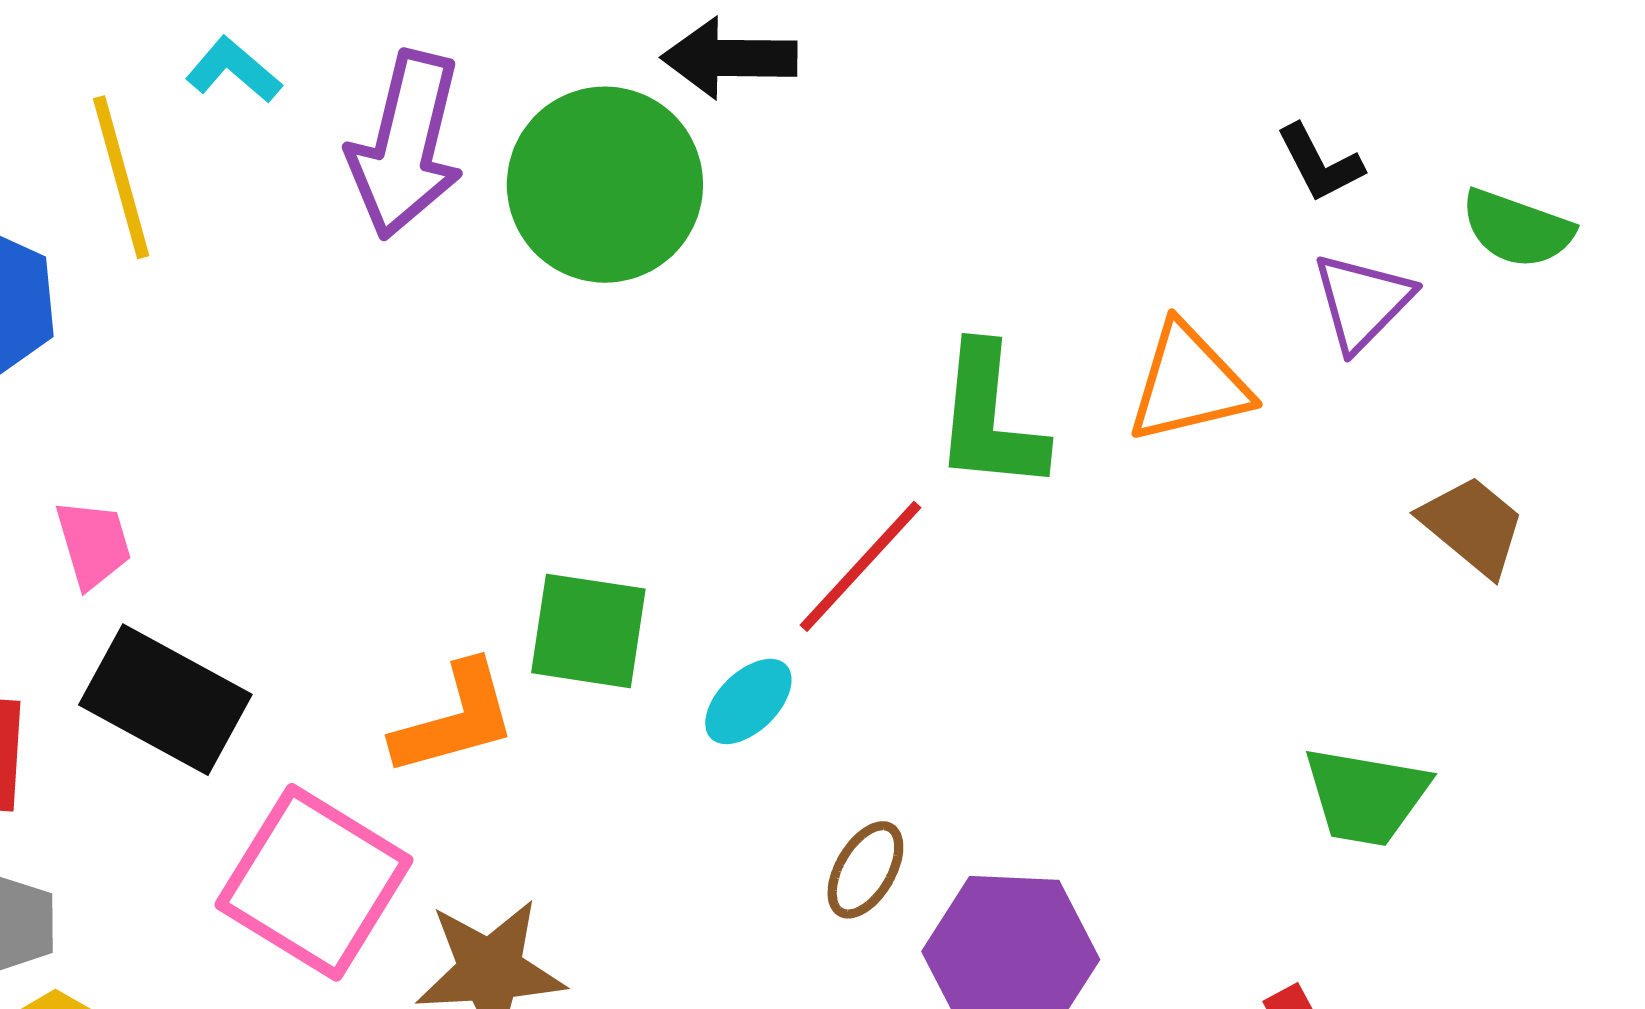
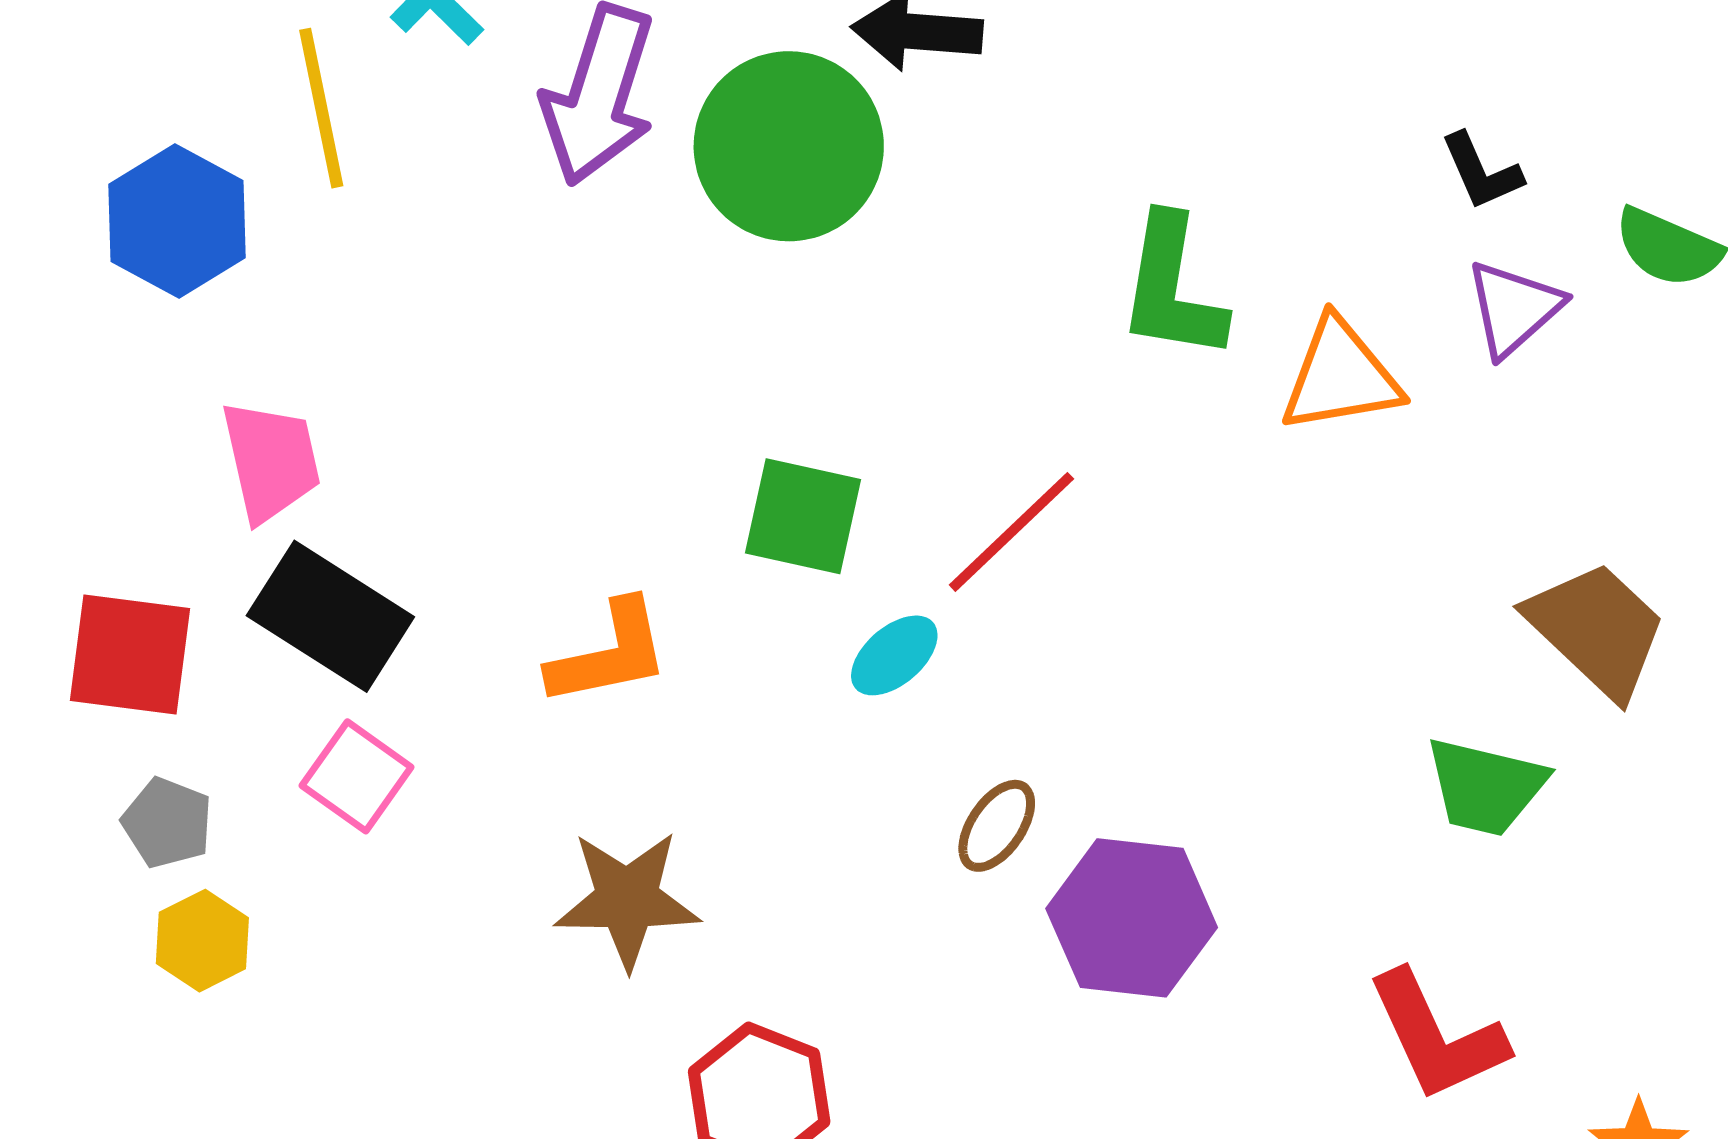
green L-shape: (990, 418) -> (1172, 288), moved
brown trapezoid: (1473, 526) -> (1597, 629), moved, size x1.4
pink trapezoid: (93, 544) -> (271, 461), size x1.4
green square: (588, 631) -> (803, 516), moved
pink square: (314, 882) -> (357, 776), moved, size x0.6

